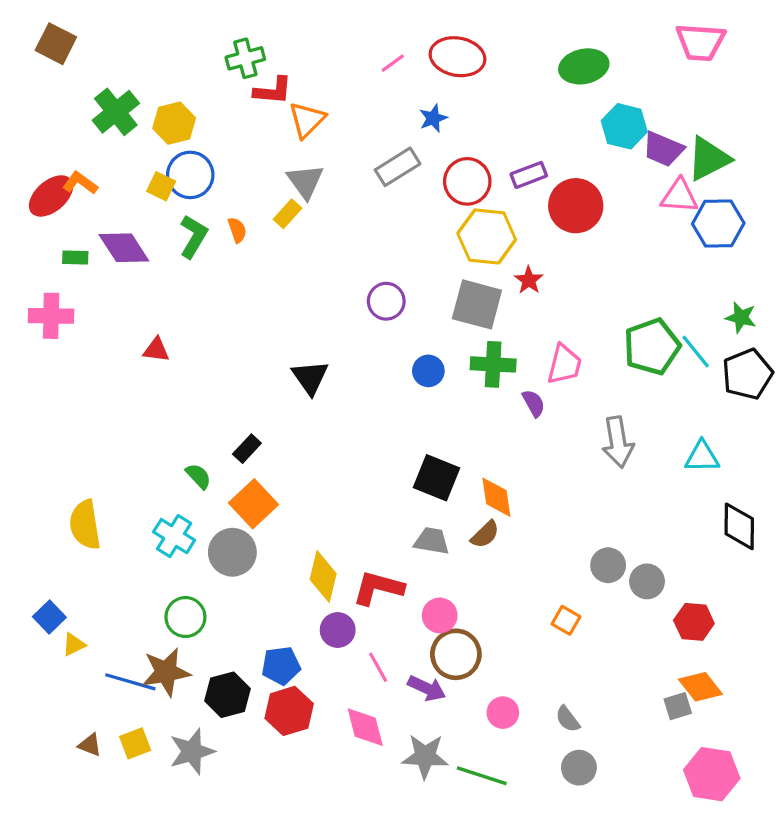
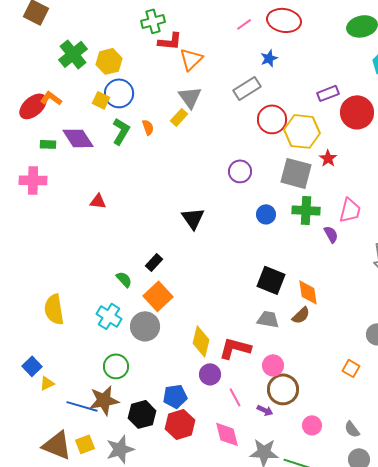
red circle: (467, 181) -> (272, 119), moved
purple arrow: (427, 688) -> (265, 410), size x0.7
brown triangle: (90, 745) -> (57, 445), size x2.0

